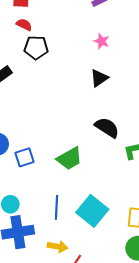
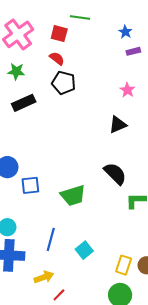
cyan square: (92, 211) -> (84, 250), size x0.6
yellow arrow: (58, 247) -> (44, 277), turned -42

